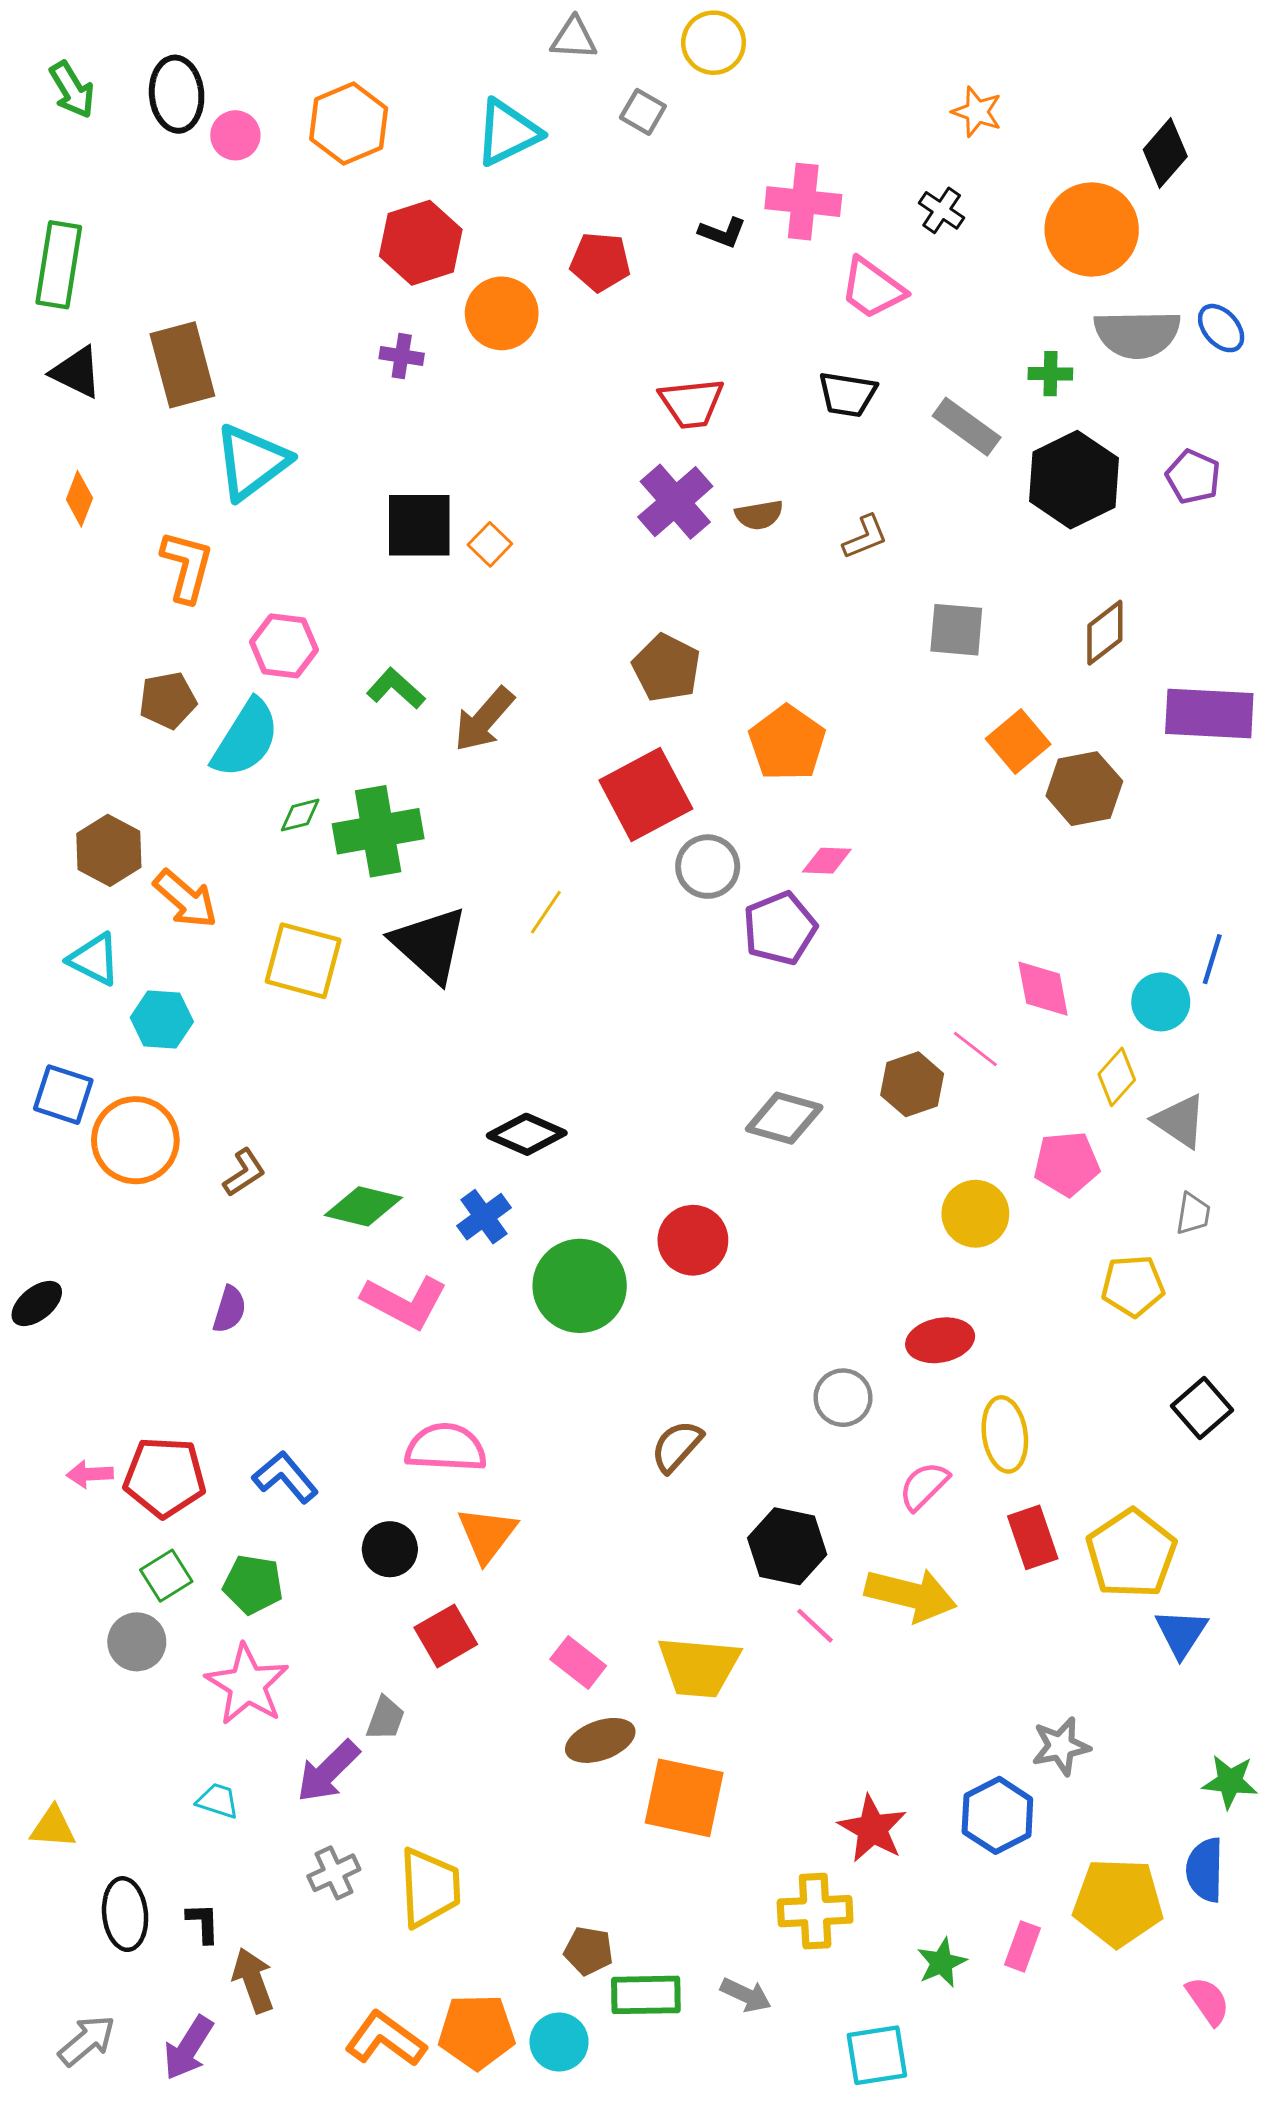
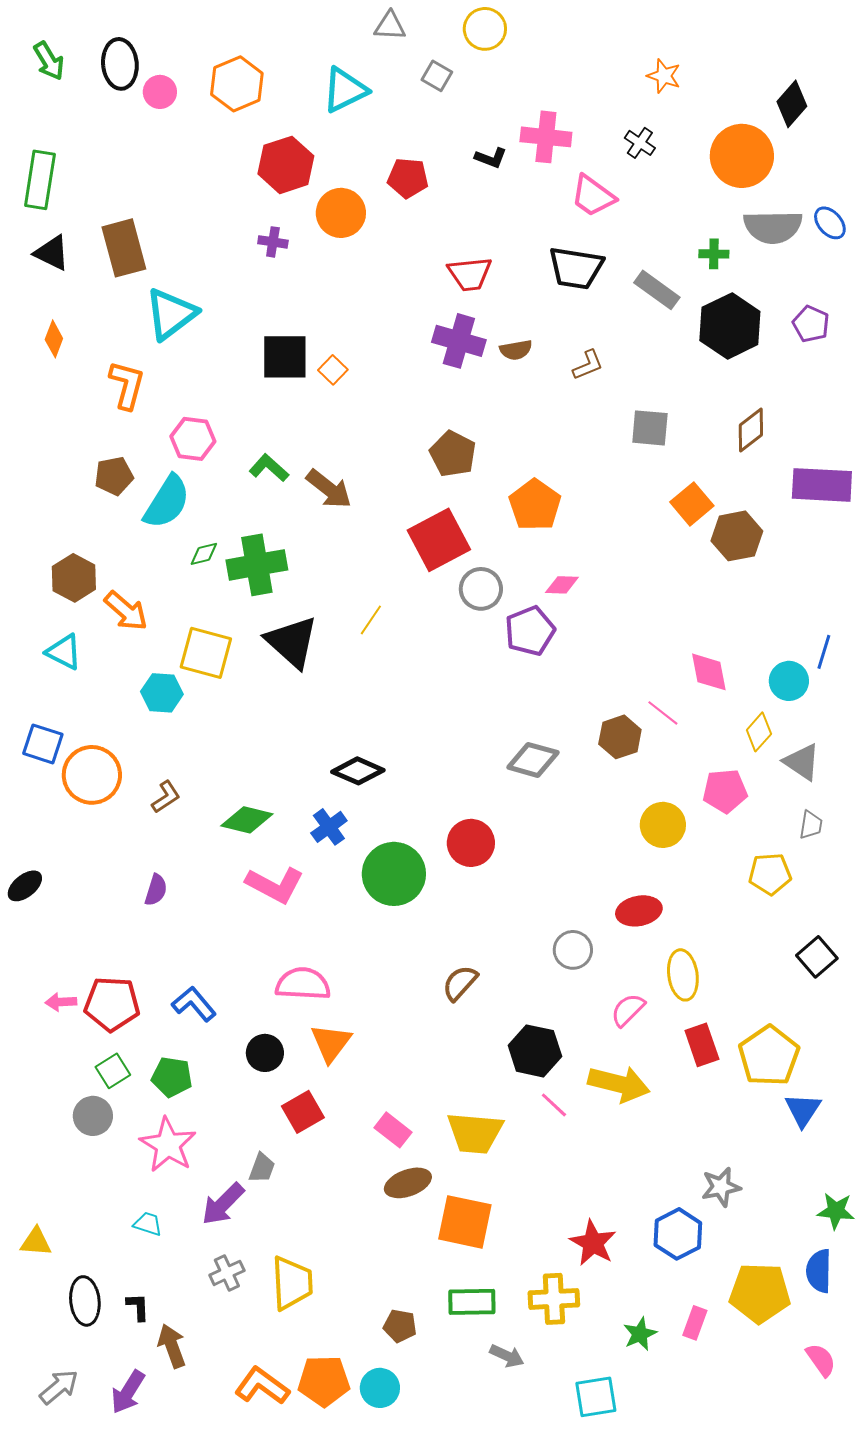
black trapezoid: (847, 394) -> (576, 268), size x1.4
purple cross: (675, 502) -> (459, 341), turned -33
brown arrow: (484, 719) -> (329, 489), turned -93
cyan hexagon: (162, 1020) -> (162, 693), moved
green rectangle: (646, 1995) -> (472, 1302), moved

